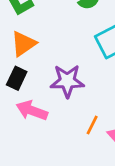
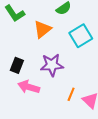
orange triangle: (23, 44) -> (42, 29), moved

